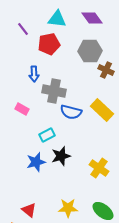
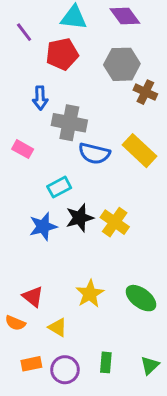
yellow cross: (99, 168) -> (115, 222), moved
yellow star: (68, 208) -> (90, 294), turned -30

